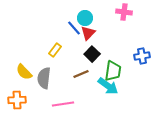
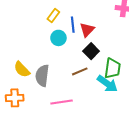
cyan circle: (85, 18) -> (58, 38), moved
blue line: (74, 28) -> (73, 25), turned 35
yellow rectangle: (55, 50) -> (53, 16), moved

